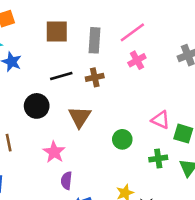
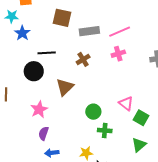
gray rectangle: (95, 40) -> (89, 31), turned 66
black line: (61, 76) -> (47, 53), moved
brown cross: (95, 77) -> (83, 59), turned -32
green cross: (158, 158) -> (105, 130), moved

